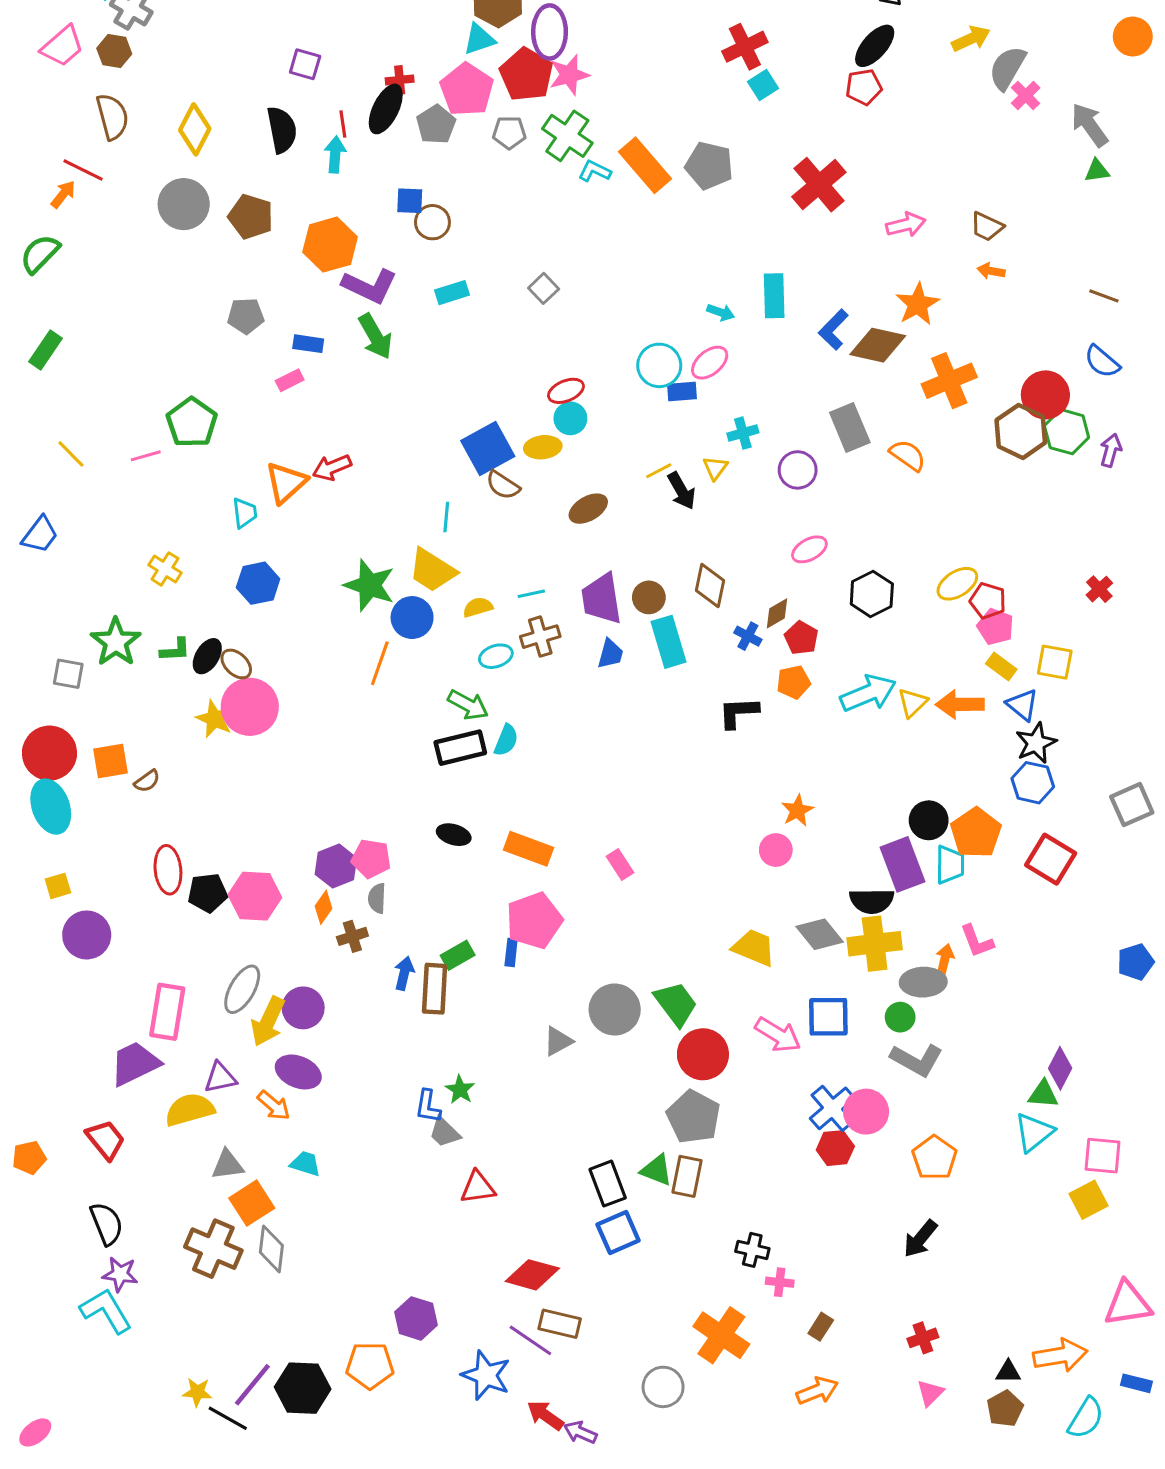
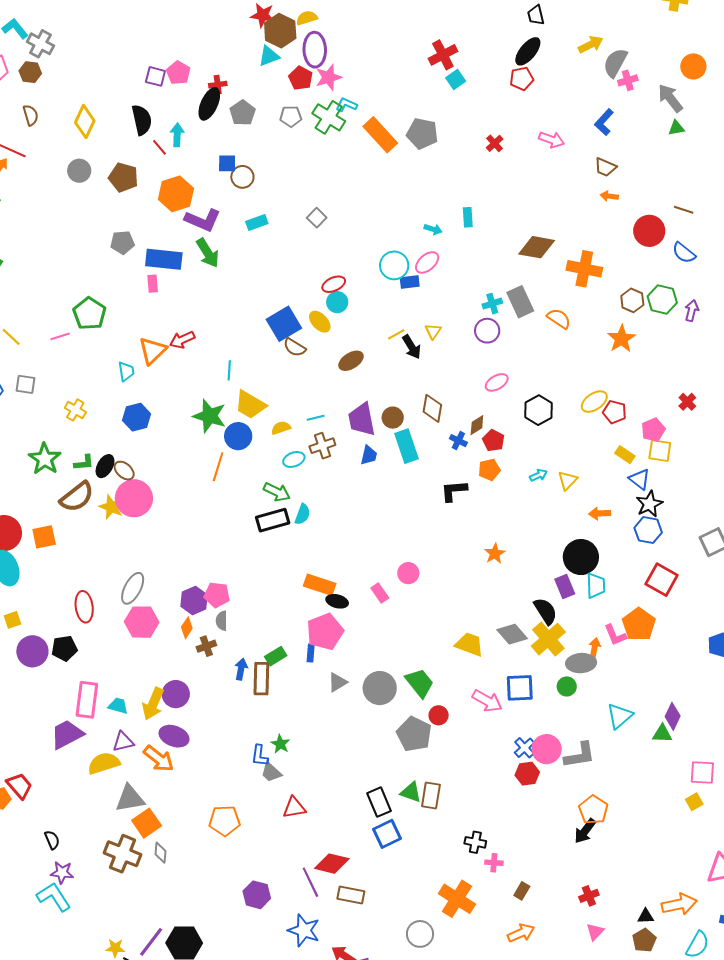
orange circle: (1133, 37) -> (693, 66), moved
red pentagon: (526, 75) -> (301, 78), size x0.7
pink pentagon: (467, 90) -> (178, 73), moved, size x0.7
pink cross: (1026, 96) -> (628, 80), turned 30
brown semicircle: (112, 117) -> (31, 115), size x0.7
red line: (343, 124) -> (160, 147), moved, turned -30
cyan L-shape: (595, 171) -> (346, 105), moved
red cross: (819, 185) -> (495, 143), size x0.5
gray circle: (184, 204) -> (79, 171), size x0.7
pink arrow: (906, 225) -> (551, 140), moved, turned 35
cyan rectangle: (774, 296) -> (468, 217), size x0.7
orange star: (918, 304) -> (621, 339), moved
blue L-shape: (833, 330) -> (604, 122), moved
blue rectangle: (308, 344) -> (164, 259), size x1.8
pink rectangle: (290, 380) -> (153, 284), turned -66
orange cross: (949, 381) -> (584, 269), turned 36
red circle: (1045, 395) -> (649, 231), moved
brown hexagon: (1021, 431) -> (632, 300), size x0.7
cyan cross: (743, 433) -> (492, 304), moved
yellow ellipse: (543, 447) -> (320, 322), turned 55
cyan line: (446, 517) -> (229, 370), moved
pink pentagon: (995, 627) -> (653, 430), moved, turned 30
gray square: (68, 674) -> (26, 384), moved
cyan arrow: (868, 693) -> (538, 475), size x0.5
orange arrow: (960, 704) -> (600, 513), moved, size x0.7
brown semicircle: (147, 781) -> (77, 497), moved, size x2.0
black circle: (929, 820) -> (581, 557), size x1.4
orange pentagon: (976, 833) -> (639, 624), moved
black ellipse: (454, 835) -> (337, 601), moved
pink circle: (776, 850) -> (408, 573), moved
purple rectangle: (902, 864) -> (565, 587), size x0.7
black pentagon: (208, 893) -> (64, 648), moved
black semicircle: (872, 901) -> (545, 611), turned -120
yellow cross: (875, 944) -> (548, 639), turned -32
gray ellipse: (242, 989) -> (133, 588), moved
gray triangle: (558, 1041) -> (338, 682), moved
red circle: (703, 1054) -> (439, 715), size x0.6
gray L-shape: (917, 1060) -> (580, 755), moved, turned -36
orange arrow: (274, 1105) -> (159, 759), size x1.4
blue cross: (832, 1108) -> (525, 748), size x0.7
gray pentagon: (693, 1117) -> (414, 734), moved
cyan triangle: (1034, 1132) -> (620, 716), moved
red trapezoid: (105, 1140) -> (19, 786), moved
orange pentagon: (935, 1158) -> (593, 810), moved
cyan trapezoid: (305, 1164) -> (118, 706), moved
gray triangle: (228, 1165) -> (130, 798), size x1.4
yellow square: (1089, 1200) -> (694, 802), size x0.7
black semicircle: (107, 1224) -> (52, 840), size x0.7
gray diamond: (271, 1249) -> (160, 853), size x0.7
purple line: (530, 1340) -> (310, 882), moved, turned 32
orange pentagon: (370, 1366) -> (225, 821), moved

